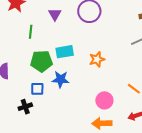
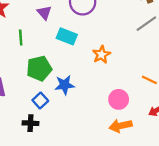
cyan rectangle: (65, 52) -> (67, 36), moved, turned 42
blue square: (37, 89) -> (40, 101), turned -32
black cross: (25, 107) -> (30, 123), turned 32

